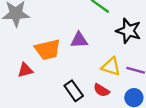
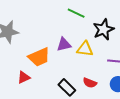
black star: (129, 31) -> (104, 29), turned -30
yellow triangle: (111, 66) -> (85, 49), moved

